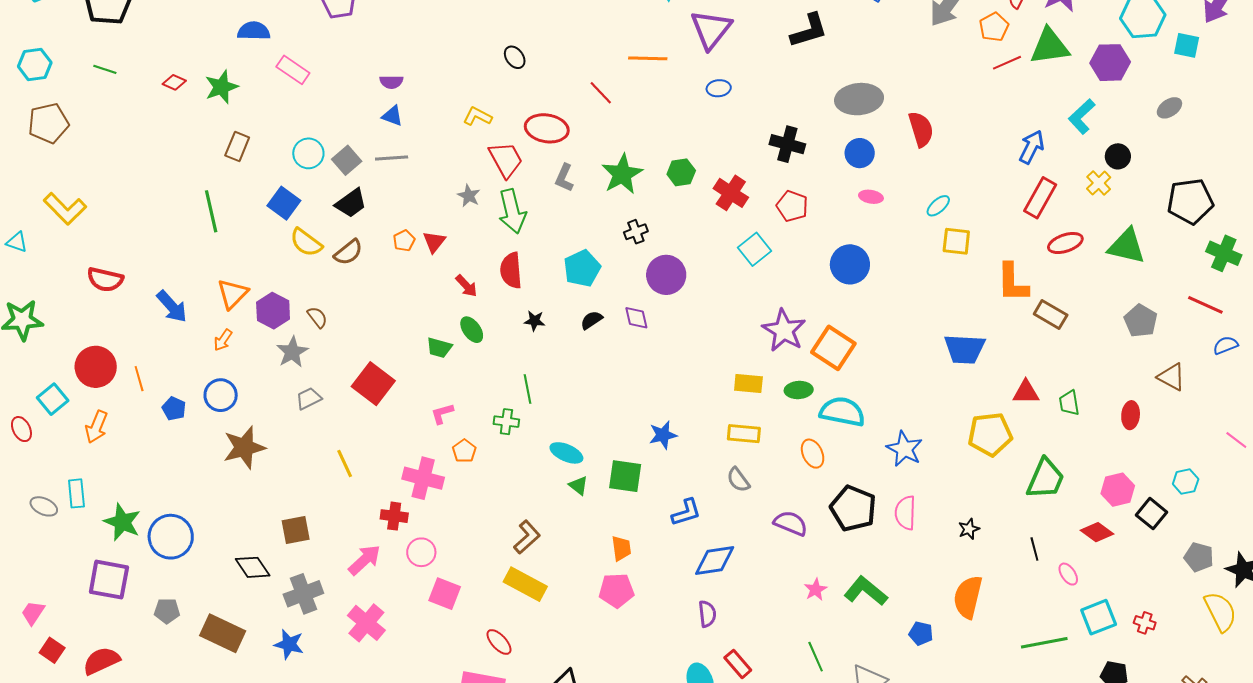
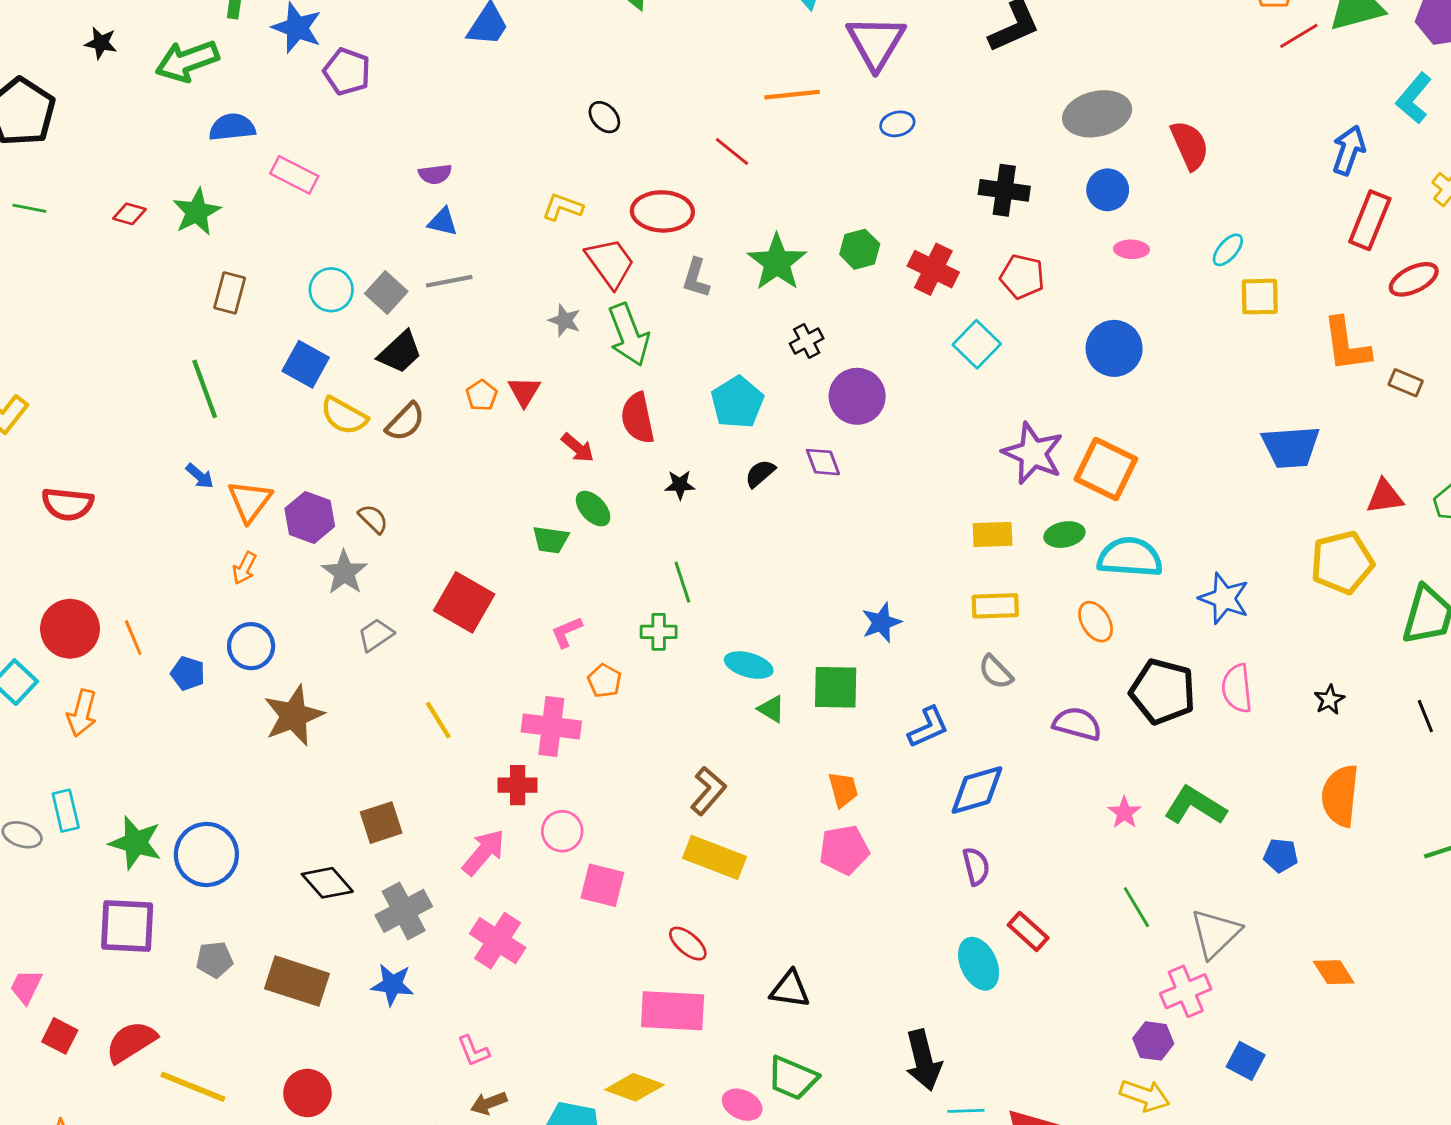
blue arrow: (172, 307) -> (200, 476), moved, size x0.6
brown rectangle: (1051, 314) -> (1406, 383), size x0.7

